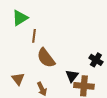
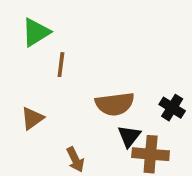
brown semicircle: (46, 58) -> (115, 104), moved, turned -60
brown triangle: (18, 79) -> (32, 118), moved, turned 32

